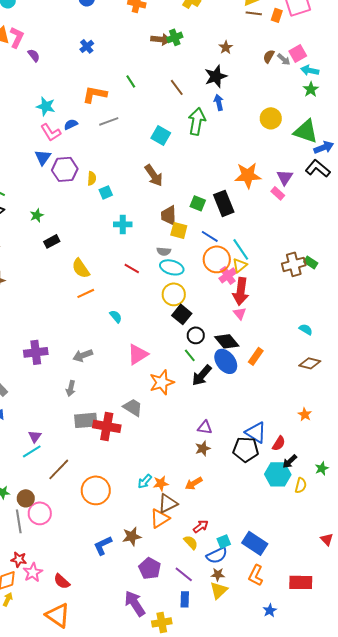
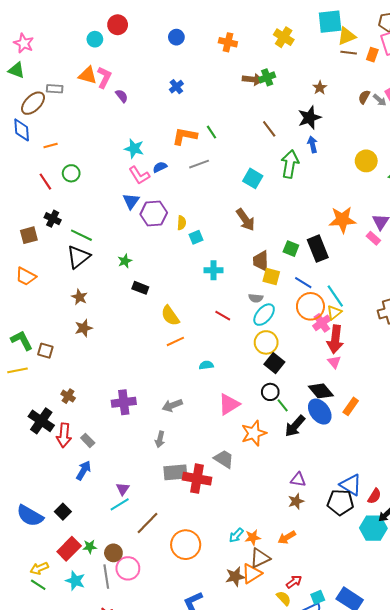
green line: (131, 81) -> (211, 132), moved
black rectangle: (52, 241) -> (140, 288), turned 49
cyan ellipse: (172, 267) -> (264, 315), turned -65
cyan semicircle: (116, 316) -> (206, 365), turned -56
black circle: (196, 335) -> (270, 392), moved
brown star: (132, 536) -> (235, 577), moved

